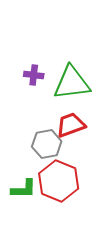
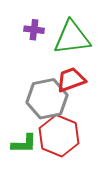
gray hexagon: (47, 144) -> (47, 99), size x1.4

